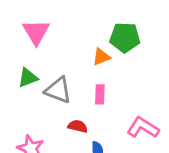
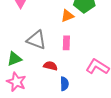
green triangle: (28, 78) -> (14, 59), moved

